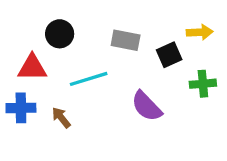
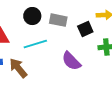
black circle: (60, 34) -> (32, 16), moved
brown arrow: (61, 118) -> (18, 68), size x1.5

